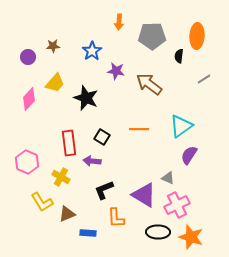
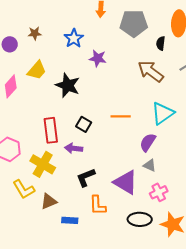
brown arrow: (149, 84) -> (151, 71), moved
purple semicircle: (189, 155) -> (148, 142), moved
yellow cross: (61, 177) -> (43, 164), size x1.4
pink cross: (177, 205) -> (159, 192), size x0.7

